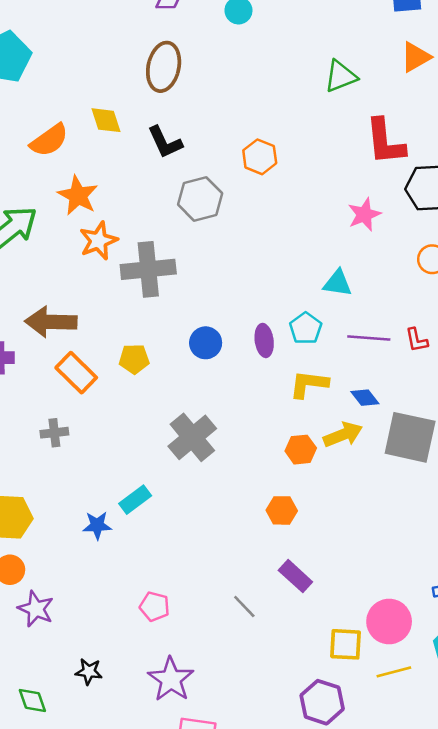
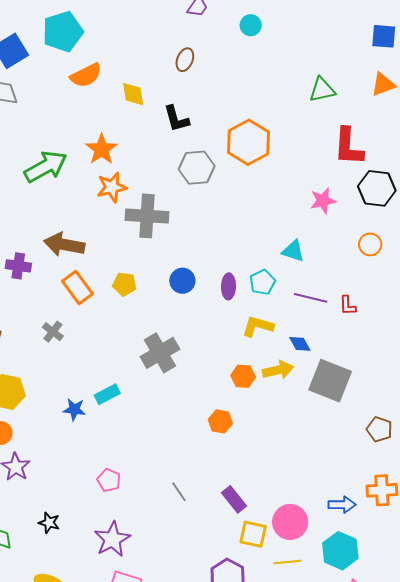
brown ellipse: (164, 67) -> (185, 60), size x0.6
orange semicircle: (49, 140) -> (86, 75), moved
orange hexagon: (260, 157) -> (248, 142), size x1.6
gray cross: (54, 433) -> (53, 332), turned 35
purple rectangle: (295, 576) -> (234, 499), moved

